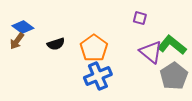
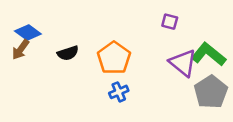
blue cross: (98, 76) -> (119, 92), size x0.6

